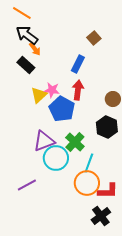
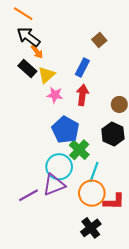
yellow triangle: (39, 95) -> (46, 75), moved
blue pentagon: (62, 109) -> (65, 130), moved
purple triangle: (44, 141) -> (54, 185), moved
black cross: (101, 216) -> (91, 228), moved

